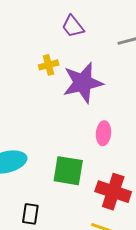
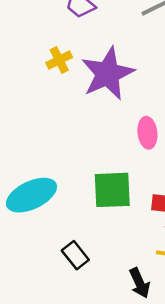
black rectangle: (30, 214) -> (75, 255), turned -35

